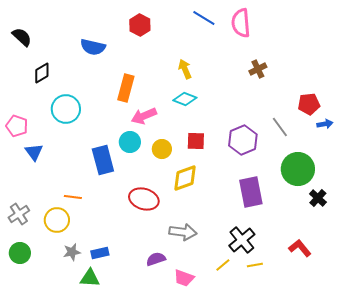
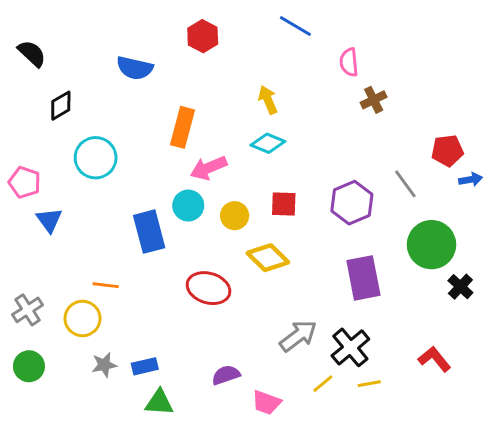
pink semicircle: (241, 23) -> (349, 62), moved, size x0.7
yellow diamond: (185, 178) -> (268, 258), turned 64
gray arrow: (183, 232) -> (298, 336), moved, turned -44
green triangle: (90, 278) -> (159, 402), moved

